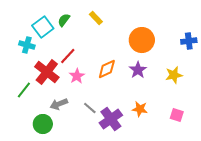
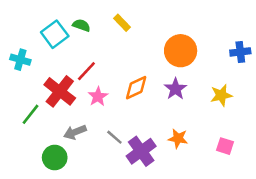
green semicircle: (64, 20) -> (81, 25), turned 72
cyan cross: (27, 45) -> (20, 60), moved

